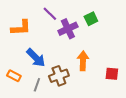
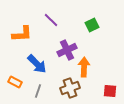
purple cross: (68, 29) -> (67, 50), moved
red square: (112, 74) -> (110, 91), moved
brown cross: (59, 76) -> (70, 88), moved

